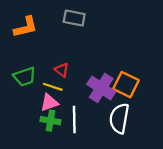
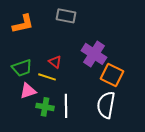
purple cross: (101, 88) -> (94, 54), moved
pink triangle: (49, 103) -> (28, 91), moved

